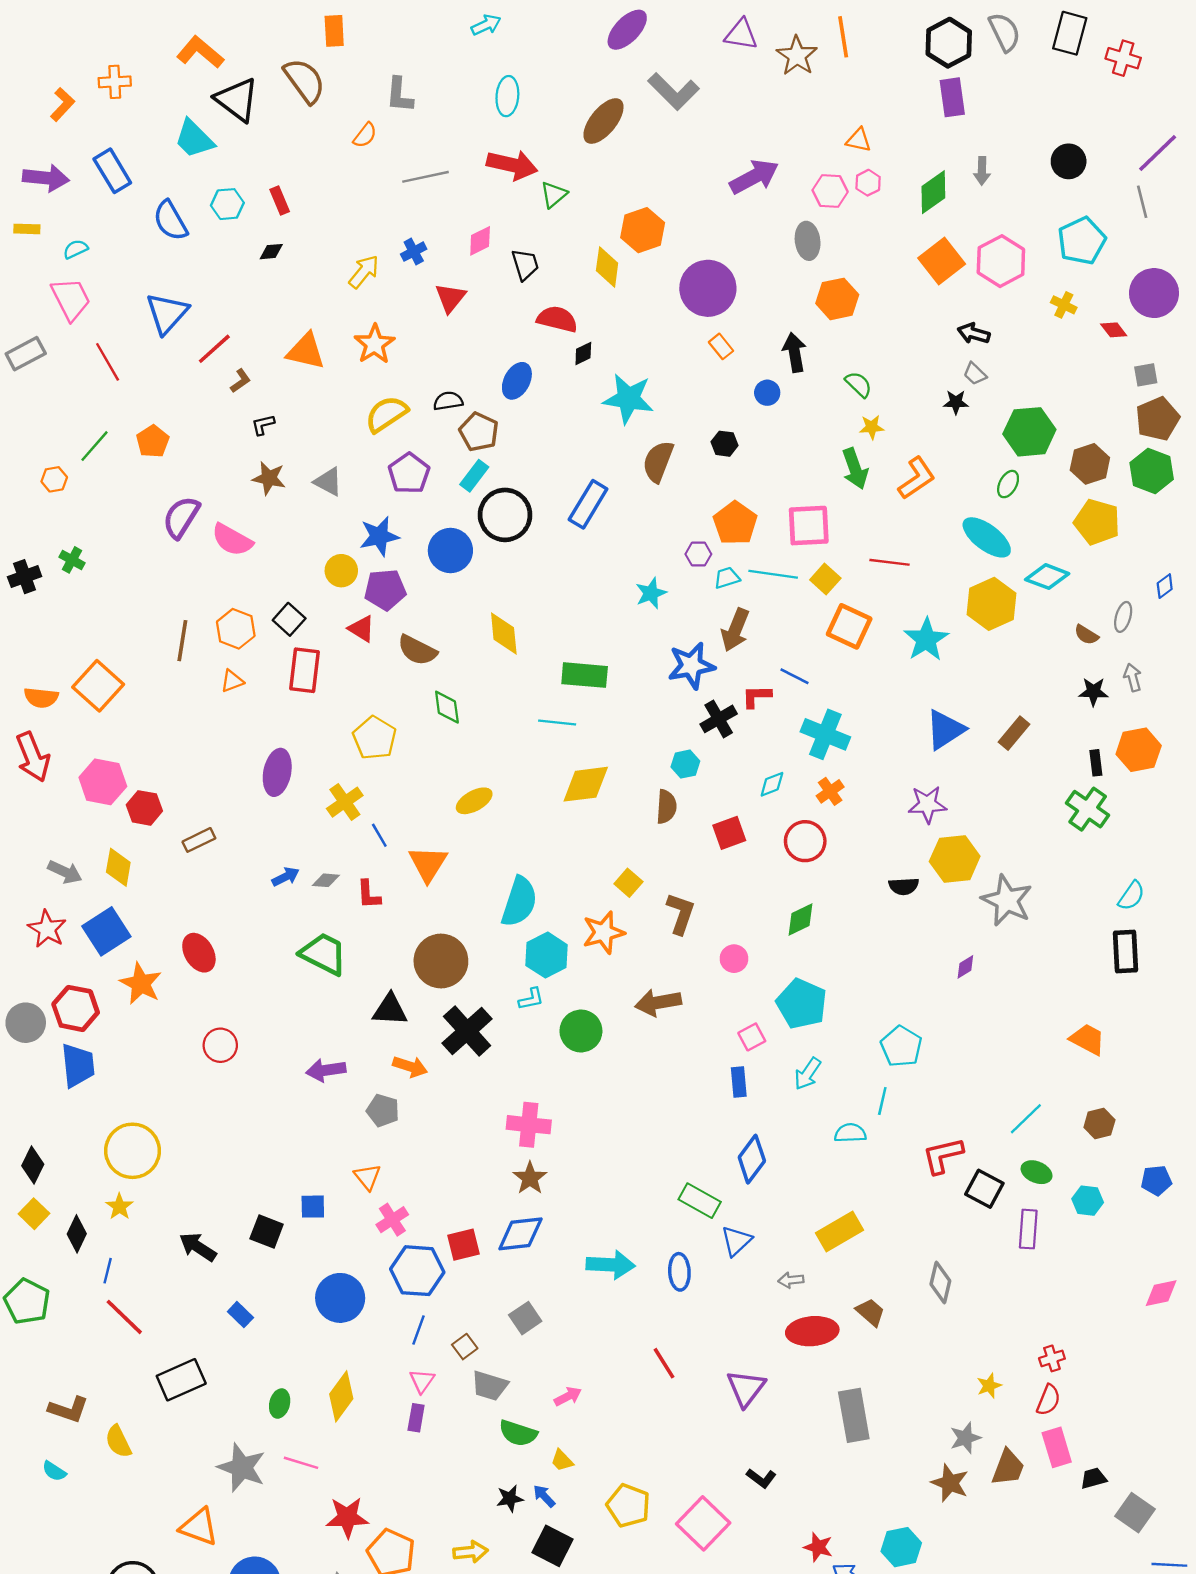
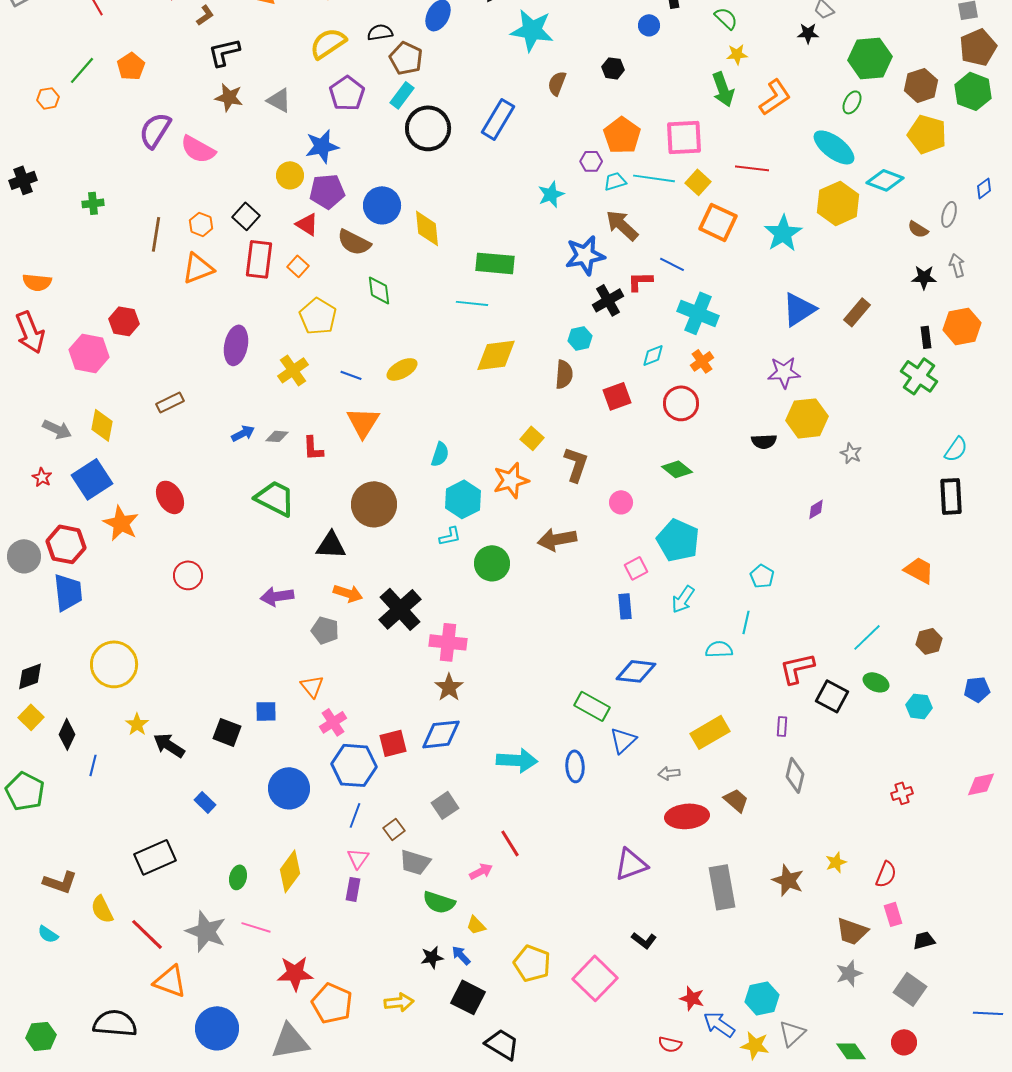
black L-shape: (263, 425) -> (224, 52), size x1.6
brown semicircle: (658, 462) -> (557, 83), size x0.7
blue circle: (450, 550) -> (382, 205), moved
green cross: (72, 560) -> (93, 203), moved, turned -35
orange hexagon: (236, 629) -> (201, 224), size x0.7
brown arrow: (735, 630) -> (622, 225), turned 111
orange triangle: (232, 681) -> (198, 268), size x1.6
orange square: (98, 686) -> (298, 266), moved, size x0.5
red hexagon: (144, 808) -> (124, 321), moved
blue line: (379, 835) -> (351, 375), moved, turned -40
gray star: (1007, 900) -> (851, 453), size x0.5
cyan semicircle: (519, 902) -> (440, 454), size x0.6
green diamond: (800, 919) -> (677, 469), turned 64
red star: (47, 929) -> (42, 477), size x0.6
black cross: (467, 1031) -> (400, 609), moved
cyan pentagon: (901, 1046) -> (762, 576), size x0.7
blue diamond: (752, 1159) -> (636, 671), turned 60
black diamond: (33, 1165) -> (30, 676), turned 44
yellow star: (119, 1207) -> (137, 724), moved
purple rectangle: (1028, 1229) -> (782, 726), moved, size x0.6
red line: (124, 1317) -> (147, 934), moved
red cross: (1052, 1358) -> (902, 793), moved
red line: (664, 1363) -> (510, 843), moved
purple triangle: (746, 1388) -> (631, 864), turned 33
gray star: (965, 1438) -> (849, 973), moved
pink rectangle: (1057, 1447) -> (893, 914), size x0.7
brown trapezoid: (1008, 1468) -> (852, 931), turned 88
brown star: (950, 1483) -> (788, 880), moved
gray square: (1135, 1513) -> (910, 989), moved

